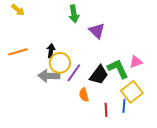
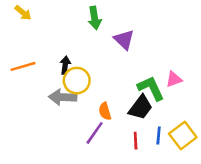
purple line: (74, 73) -> (95, 133), moved
black trapezoid: (99, 75) -> (141, 107), moved
yellow square: (132, 92) -> (183, 136), moved
orange semicircle: (84, 95) -> (105, 111), moved

